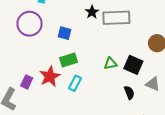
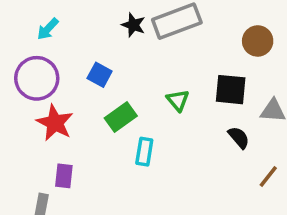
blue square: (64, 33) -> (100, 75), turned 32
green triangle: (110, 63) -> (178, 100), moved, turned -40
red star: (50, 76) -> (55, 123), moved

